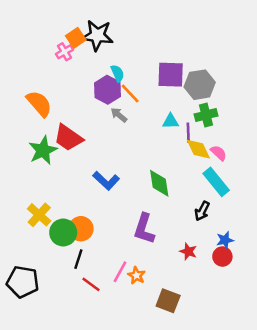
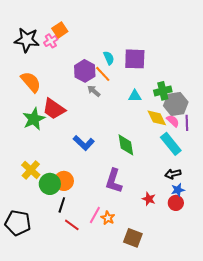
black star: (97, 35) -> (27, 40), moved
cyan semicircle: (118, 73) -> (109, 58), moved
gray hexagon: (200, 85) -> (176, 104), moved
purple line: (188, 133) -> (187, 123), moved
black arrow: (202, 211) -> (173, 174), moved, turned 49

